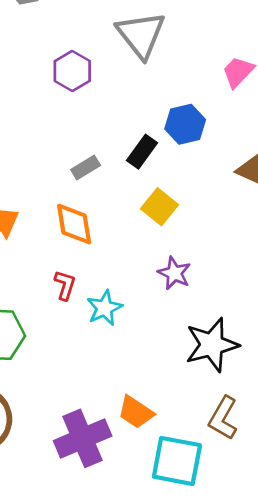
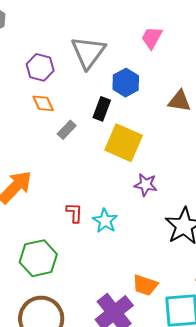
gray triangle: (141, 35) -> (88, 52), moved, turned 30
yellow square: (159, 207) -> (124, 143), size x1.5
orange diamond: (74, 224) -> (43, 103), moved, size x0.7

